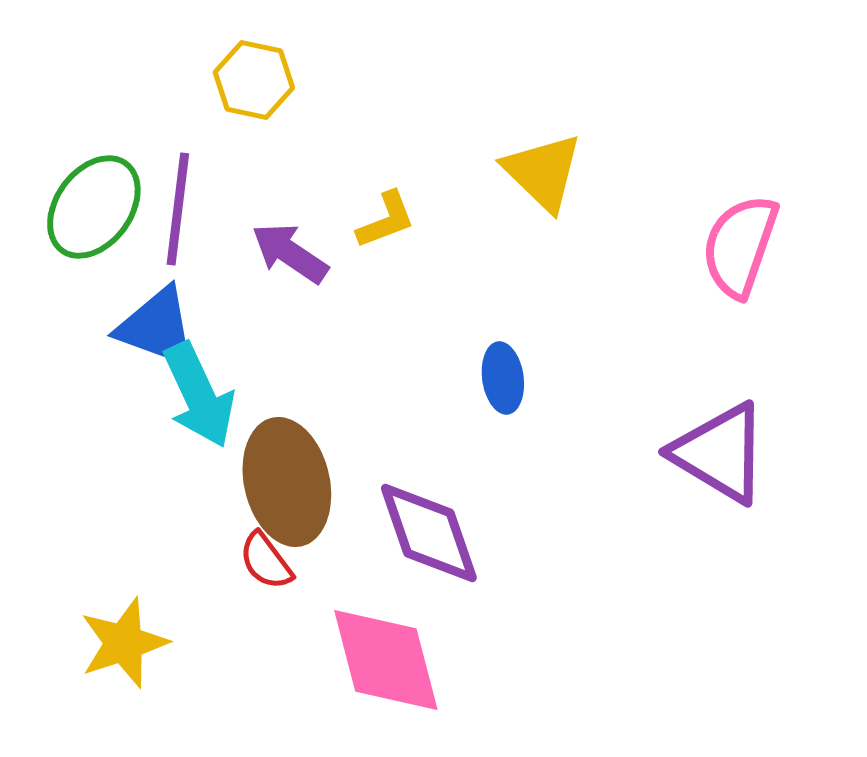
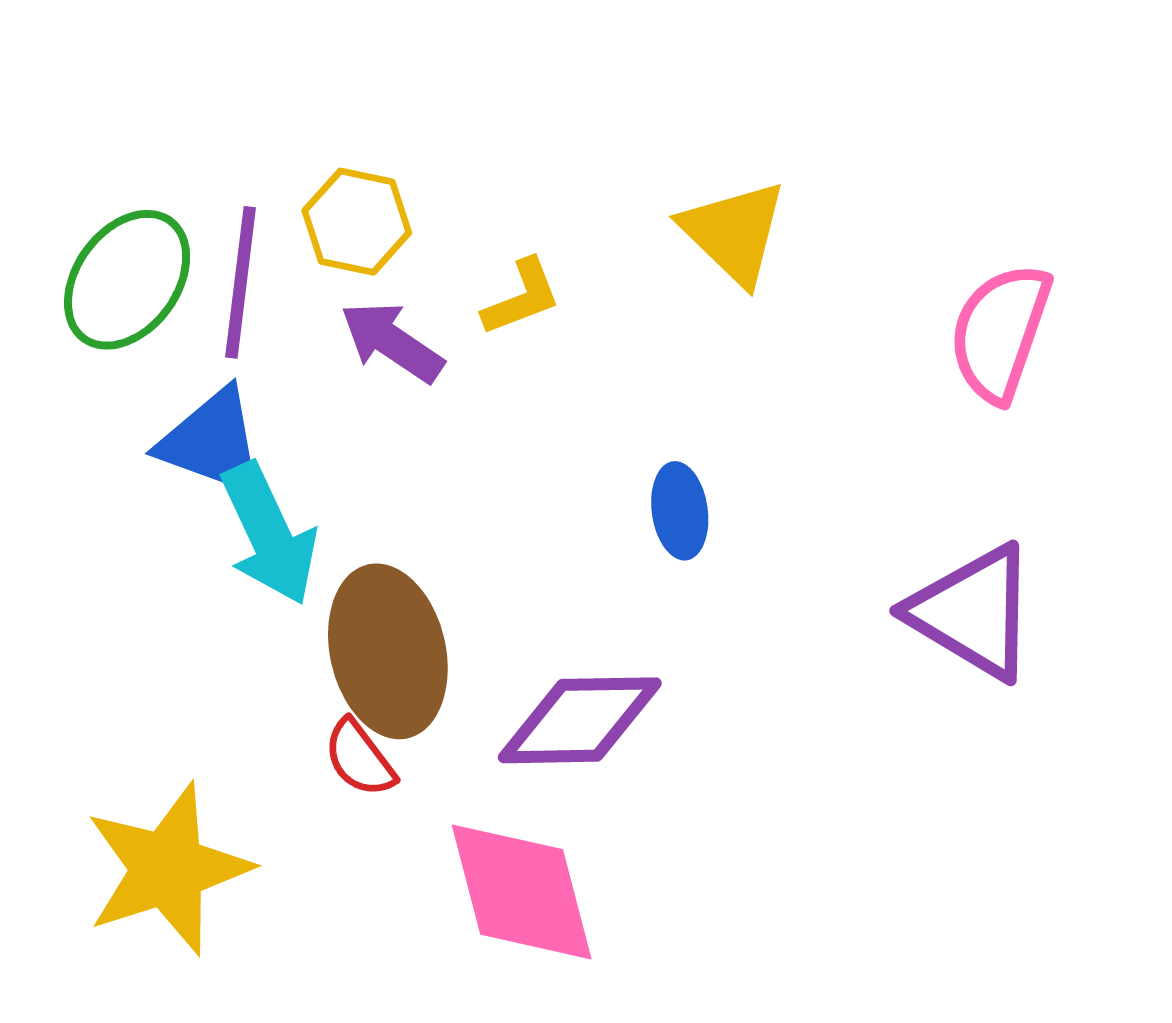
yellow hexagon: (254, 80) -> (357, 222), moved
purple diamond: (429, 533) -> (580, 720), turned -72
yellow star: (124, 643) -> (168, 869), size x1.4

